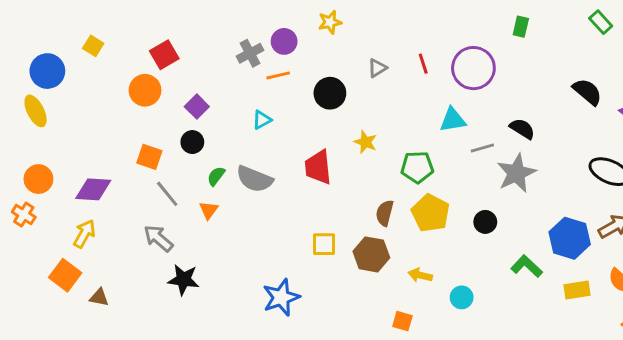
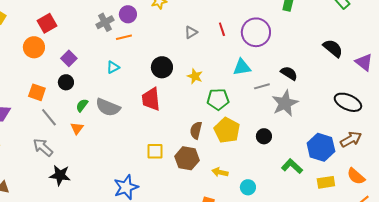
black circle: (330, 93) -> (162, 67), moved
yellow star: (365, 142) -> (195, 76), moved

